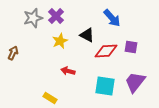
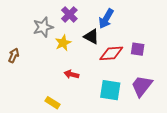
purple cross: (56, 16) -> (69, 14), moved
gray star: (33, 18) -> (43, 27), moved
blue arrow: (112, 18) -> (106, 19), moved, turned 72

